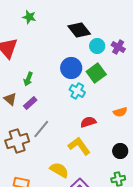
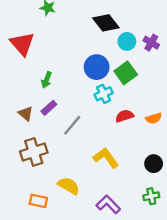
cyan cross: (77, 91) -> (104, 94), turned 35
brown triangle: (10, 99) -> (26, 114), moved
red semicircle: (88, 122) -> (125, 116), moved
gray line: (41, 129) -> (72, 125), moved
yellow semicircle: (59, 170) -> (69, 186), moved

